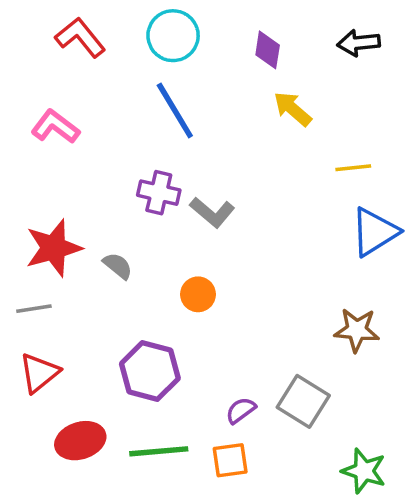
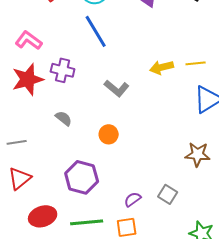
yellow arrow: (293, 109) -> (162, 67), moved, turned -55
purple cross: (159, 193) -> (63, 70), moved
red star: (54, 248) -> (28, 79), moved
gray square: (303, 401) -> (168, 194), size x0.7

